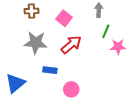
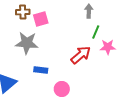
pink square: (64, 18) -> (41, 19), moved, turned 35
red arrow: (71, 45) -> (81, 55), moved

